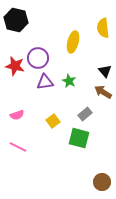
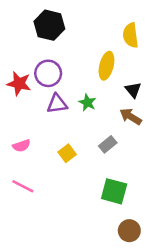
black hexagon: (16, 20) -> (49, 25), moved
yellow ellipse: (73, 42) -> (106, 66), moved
green square: (79, 138) -> (114, 191), moved

